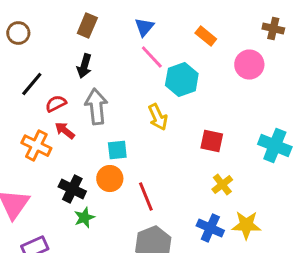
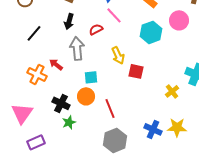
cyan hexagon: (182, 80) -> (151, 32), moved
red semicircle: (56, 104) -> (96, 29), moved
red square: (212, 141) -> (136, 71), moved
yellow cross: (222, 185) -> (172, 91), moved

